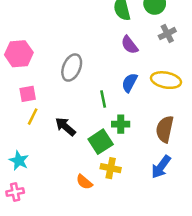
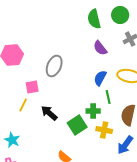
pink square: (28, 94) -> (32, 87), moved
green line: (103, 99) -> (108, 97), moved
yellow cross: (111, 168) -> (104, 130), moved

